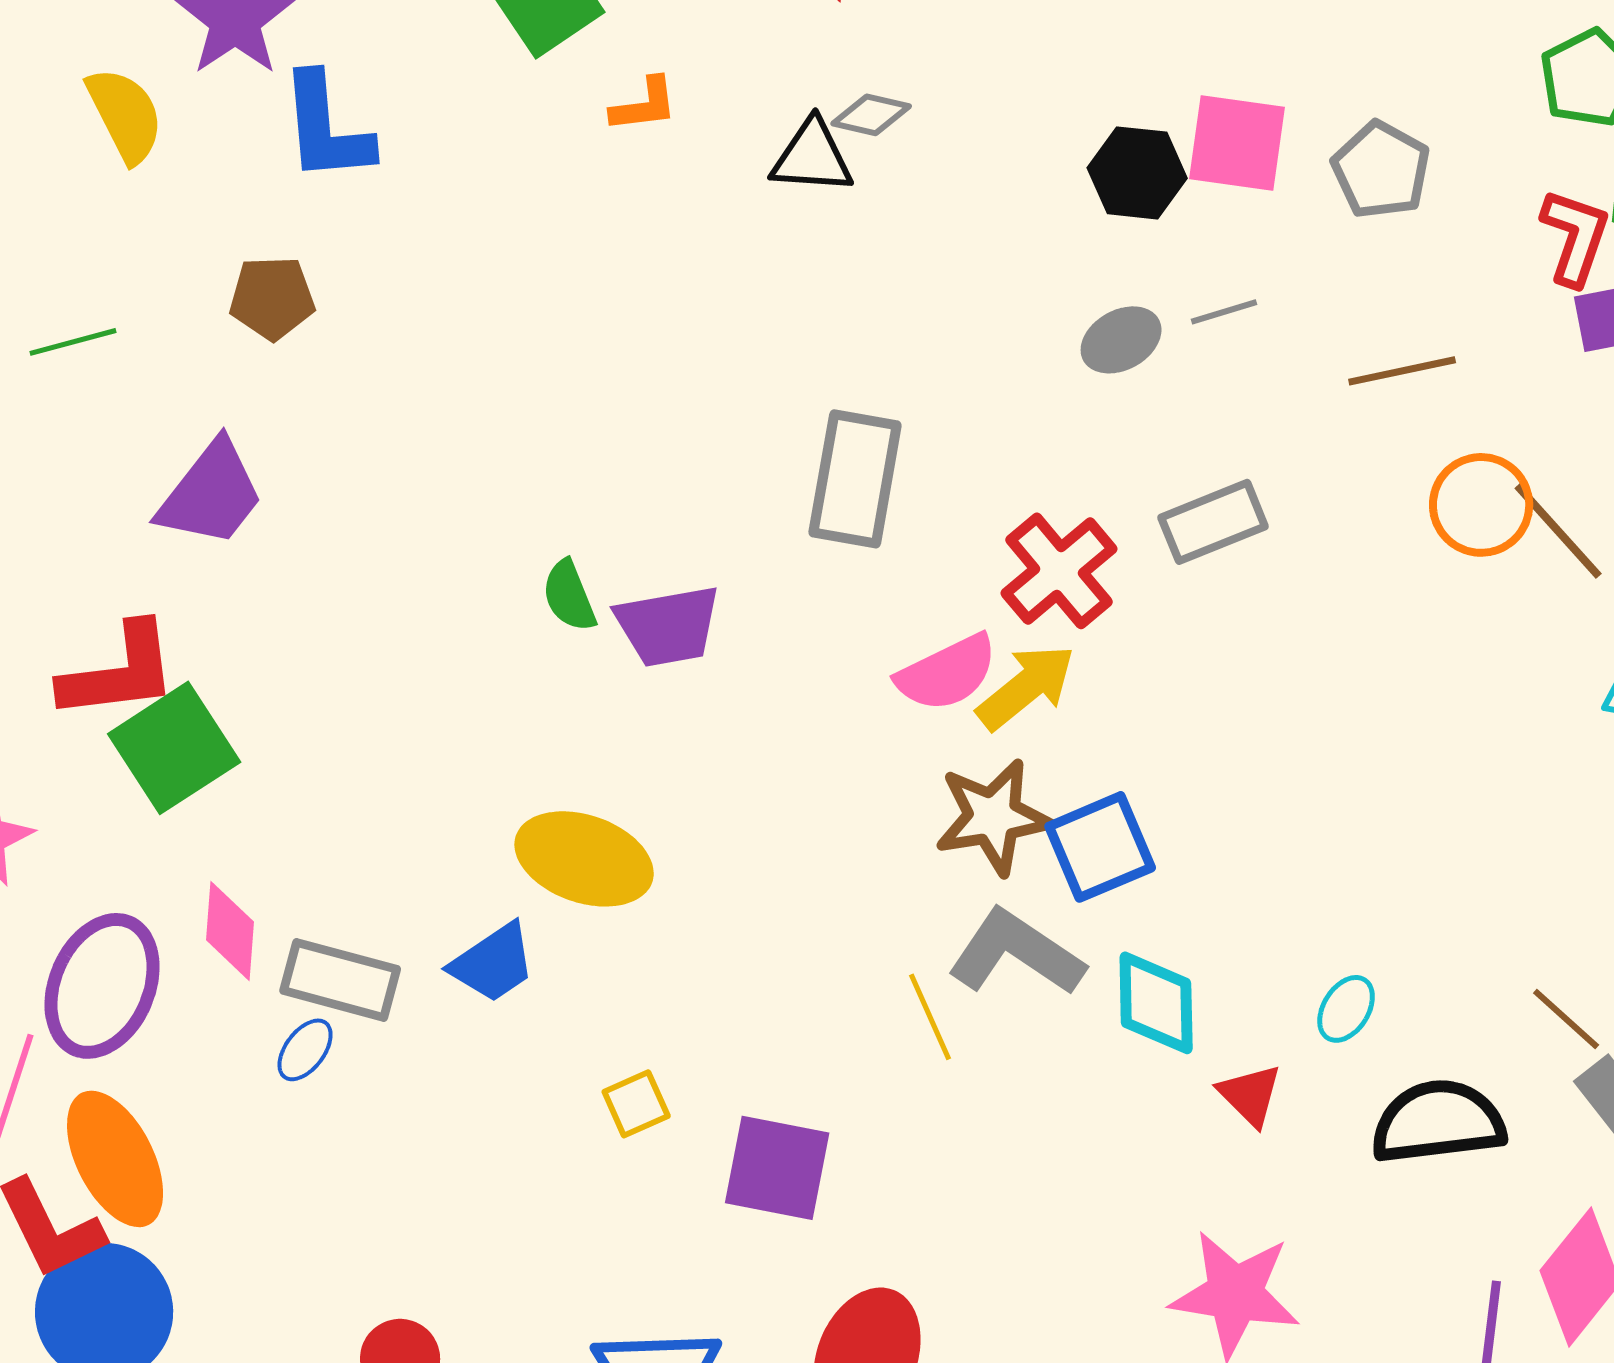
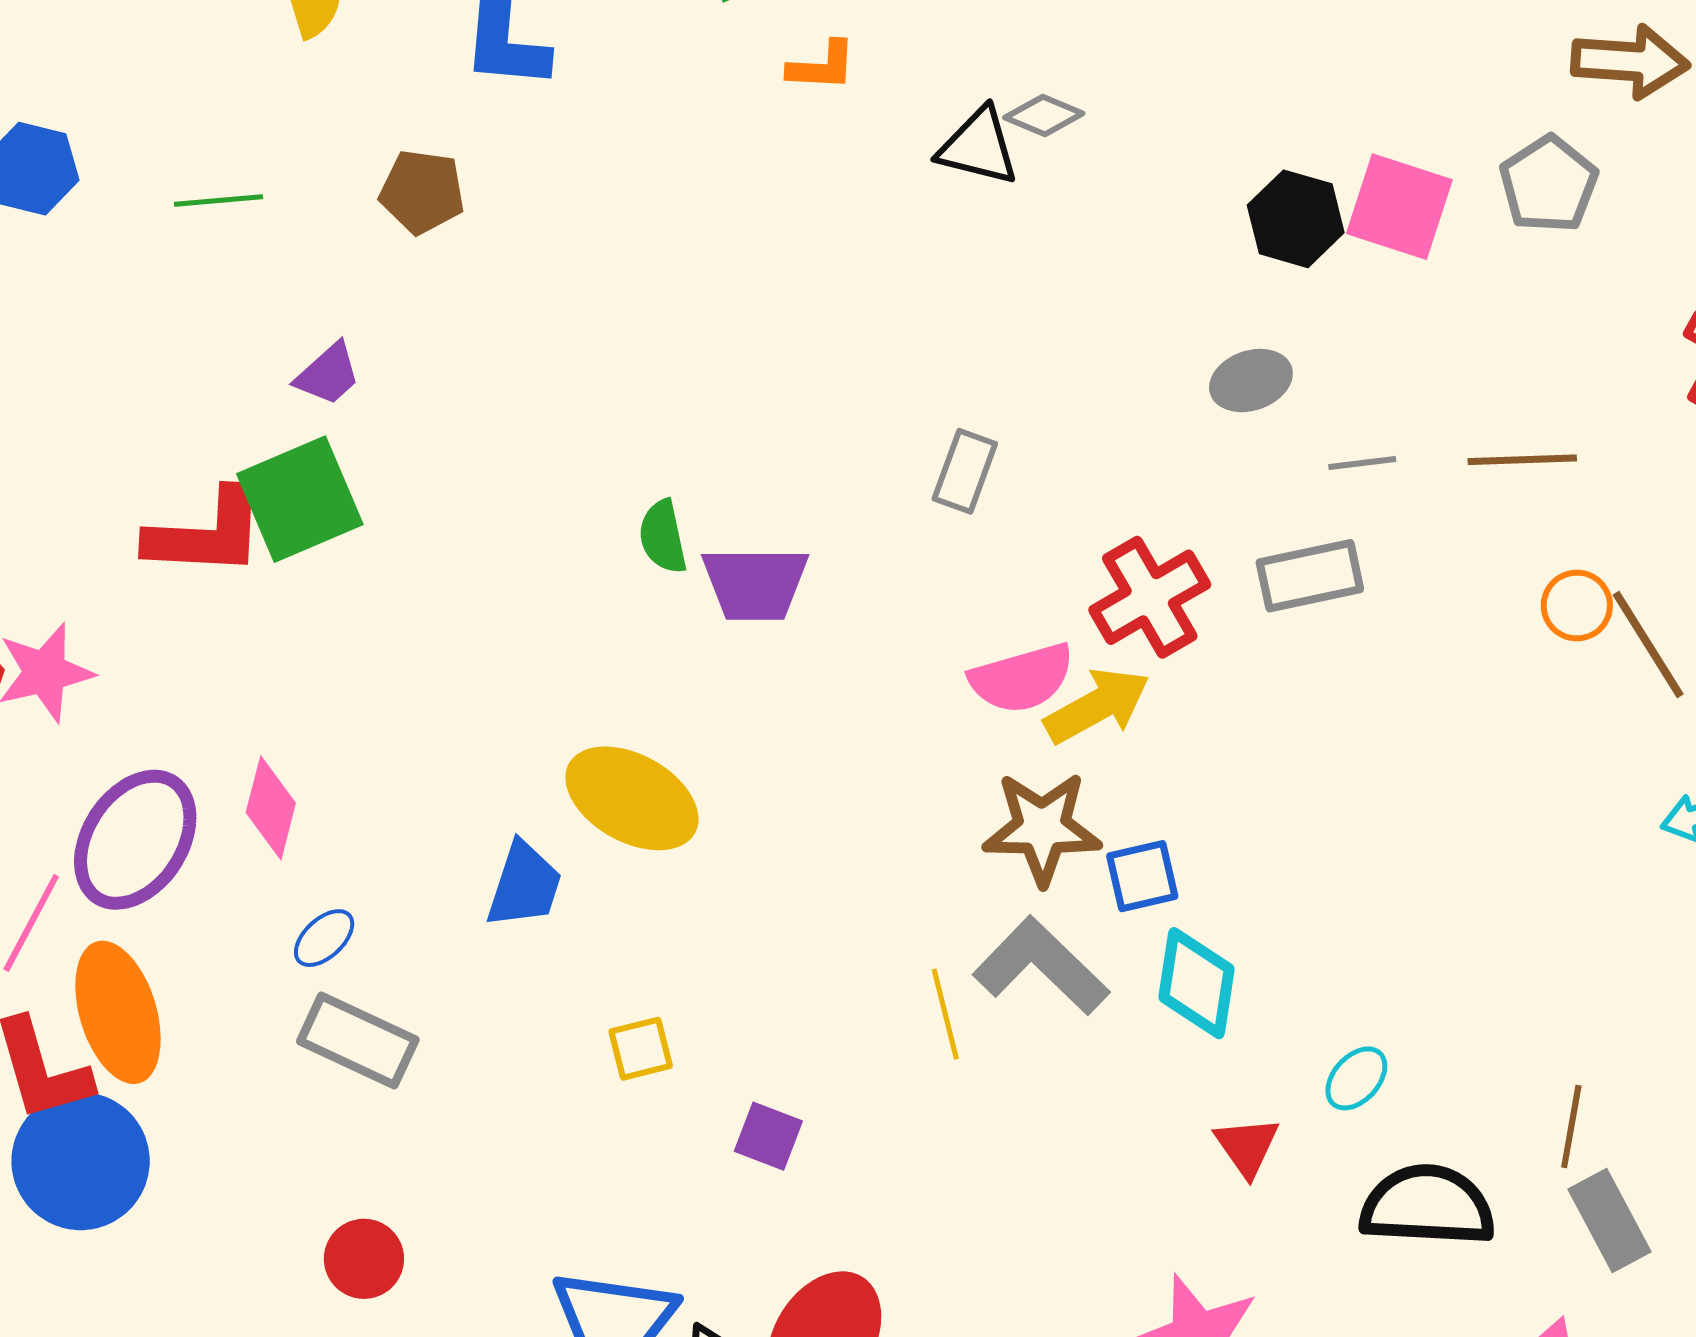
gray pentagon: (1381, 170) -> (1549, 184), moved
gray line: (1224, 312) -> (1362, 463), moved
gray rectangle: (855, 479) -> (965, 471), size x0.6
purple trapezoid: (211, 494) -> (328, 374), size x0.6
orange circle: (1481, 505) -> (1577, 605), size x0.7
green square: (174, 748) -> (300, 499), moved
blue square: (1100, 847) -> (1142, 876), size x0.7
blue trapezoid: (493, 963) -> (524, 885), turned -48
gray rectangle: (340, 980) -> (358, 1040), moved
cyan diamond: (1156, 1003) -> (1196, 983), moved
brown line: (1566, 1019) -> (1571, 1126), turned 48
purple square: (777, 1168) -> (768, 1136), size x0.6

